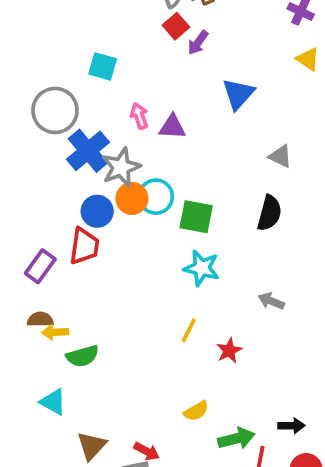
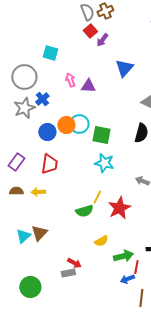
blue cross: (88, 151) -> (42, 99), size x0.6
gray star: (121, 167) -> (24, 108), moved
red trapezoid: (84, 246) -> (49, 164), moved
yellow arrow: (55, 332) -> (38, 192), moved
red star: (229, 351) -> (119, 208), size x1.6
green semicircle: (82, 356) -> (84, 211), moved
cyan triangle: (53, 402) -> (23, 236), turned 49
brown triangle: (92, 446) -> (39, 233), moved

